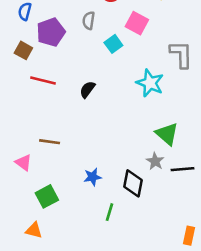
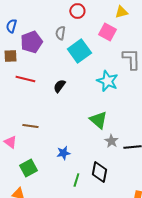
pink square: (137, 23) -> (107, 32), moved
cyan square: (113, 44) -> (79, 51), size x1.6
brown square: (23, 50) -> (10, 56), turned -32
green triangle: (167, 134) -> (98, 120), moved
black diamond: (133, 183) -> (99, 172), moved

